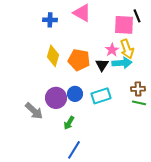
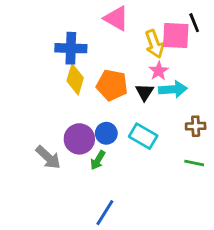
blue cross: (50, 20) -> (71, 48), moved, size x1.5
yellow arrow: (127, 49) -> (154, 44), moved
cyan rectangle: (101, 96) -> (143, 136), turned 48
green line: (139, 103) -> (194, 163), moved
green arrow: (69, 123) -> (98, 160), moved

